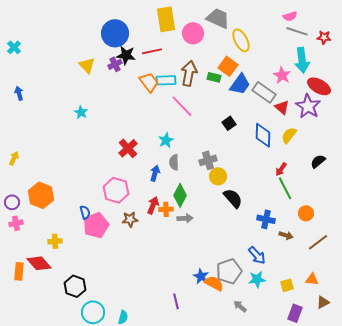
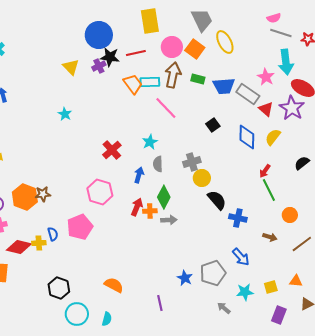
gray trapezoid: (218, 18) -> (202, 20), turned 40
pink circle: (193, 33) -> (172, 47), moved
orange square: (228, 66) -> (195, 49), moved
blue trapezoid: (240, 84) -> (224, 86), turned 50
blue semicircle: (85, 212) -> (53, 234), moved
brown star: (130, 219) -> (43, 194), moved
blue cross: (266, 219) -> (238, 218), moved
red diamond: (39, 263) -> (19, 247), moved, turned -35
cyan star: (257, 279) -> (245, 292), moved
orange semicircle: (214, 283) -> (114, 285), moved

